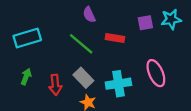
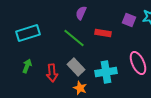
purple semicircle: (89, 15) -> (81, 13), turned 48
purple square: (145, 23) -> (129, 20), turned 32

